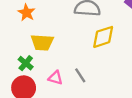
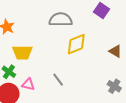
pink triangle: (55, 78) -> (28, 84), moved

